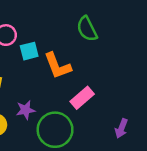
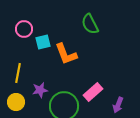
pink rectangle: (82, 98) -> (93, 92), moved

